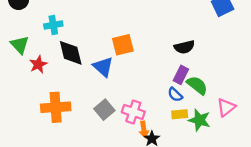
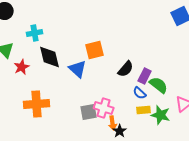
black semicircle: (184, 47) -> (126, 69), moved, turned -36
gray square: (104, 110) -> (89, 112), moved, turned 30

